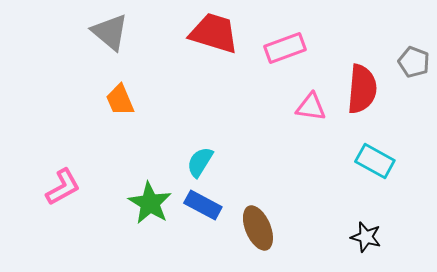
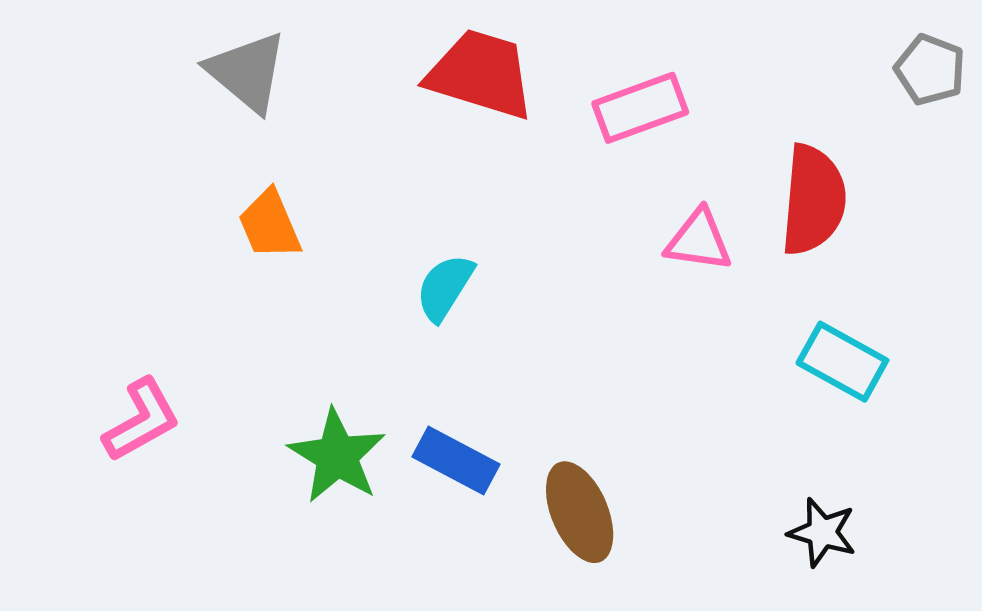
gray pentagon: (414, 62) -> (930, 70), moved
cyan semicircle: (200, 162) -> (445, 288), moved

